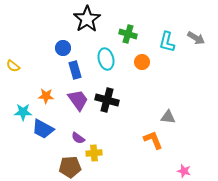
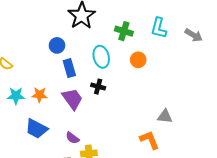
cyan L-shape: (167, 42) -> (159, 28), moved
black cross: (107, 100) -> (98, 87), moved, size x0.6
cyan star: (23, 112) -> (16, 96), moved

